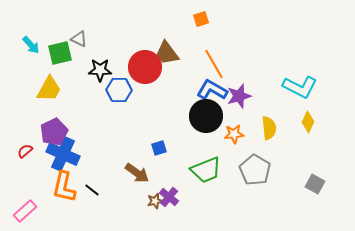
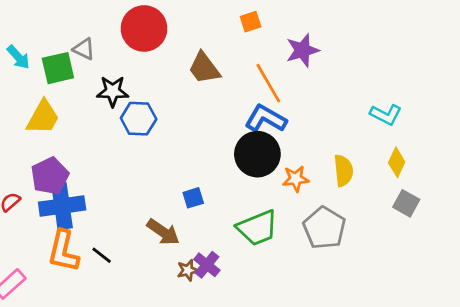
red circle: (145, 67) -> (144, 28), moved
cyan L-shape: (300, 87) -> (386, 115), size x0.7
purple star: (239, 96) -> (302, 50), moved
blue cross: (63, 154) -> (62, 206), turned -32
gray square: (315, 184) -> (406, 203), moved

